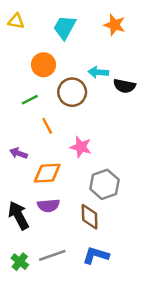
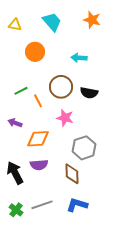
yellow triangle: (16, 21) -> (15, 25), moved
cyan trapezoid: (65, 27) -> (52, 22), turned 110
black semicircle: (124, 86) -> (89, 93), moved
brown circle: (72, 92) -> (61, 87), moved
green line: (30, 100) -> (21, 91), moved

